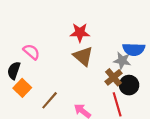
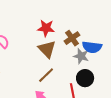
brown cross: (114, 77) -> (72, 38), moved
brown line: (50, 100) -> (46, 75), moved

